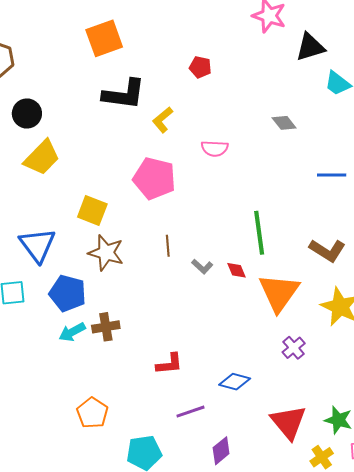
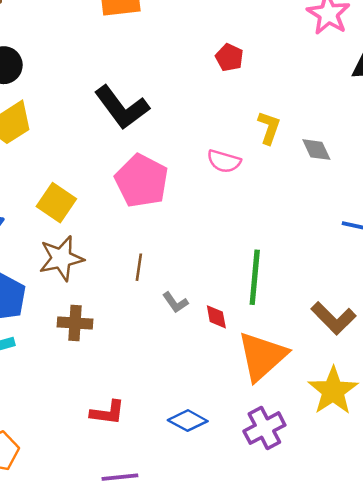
black L-shape: (124, 94) -> (122, 107), moved, turned 33
yellow L-shape: (163, 120) -> (269, 128), moved, turned 136
brown star: (106, 253) -> (61, 258), turned 30
brown cross: (106, 327) -> (75, 323), moved
purple cross: (294, 348) -> (264, 428), size x1.4
blue diamond: (235, 382) -> (188, 421), moved

